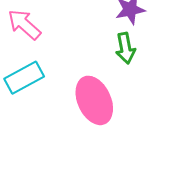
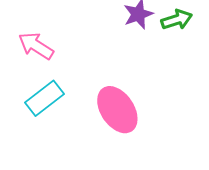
green arrow: (125, 48) -> (177, 20), moved, turned -88

